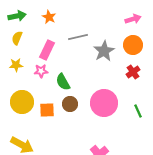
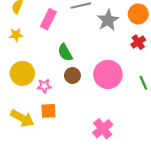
pink star: (41, 71) -> (44, 86), moved
orange square: (47, 110) -> (48, 111), moved

